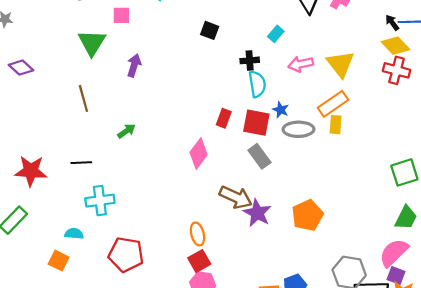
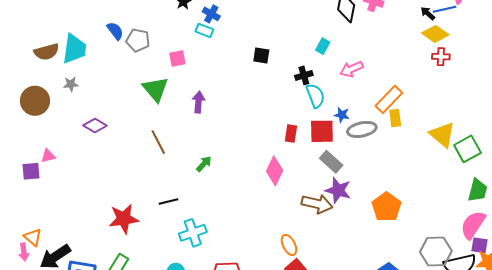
yellow triangle: (340, 64) -> (442, 135), moved
red cross: (397, 70) -> (441, 57), size x0.7
purple star: (257, 213) -> (338, 190), moved

